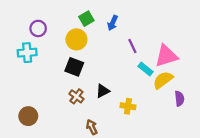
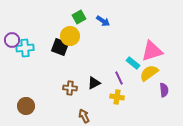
blue arrow: (113, 23) -> (103, 21), turned -80
purple circle: (38, 28) -> (12, 40), moved
purple line: (132, 46) -> (119, 78), moved
black square: (74, 67) -> (60, 47), moved
brown cross: (76, 96) -> (70, 88), turned -32

